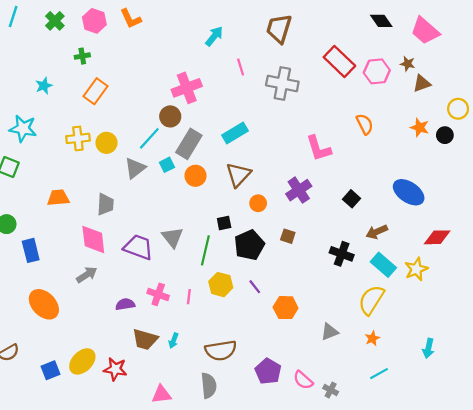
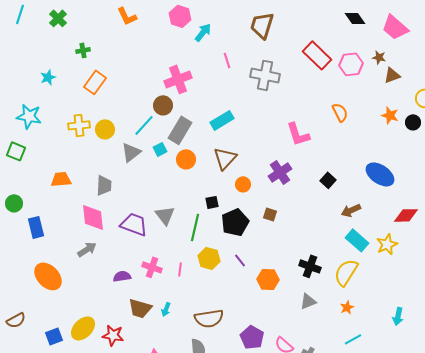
pink hexagon: (94, 21) -> (180, 16), moved
black cross: (342, 254) -> (310, 266), moved

